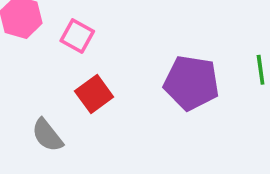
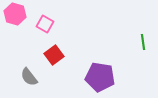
purple pentagon: (191, 83) -> (100, 77), moved

